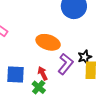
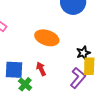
purple L-shape: (65, 64) -> (78, 78), moved
green cross: (39, 87) -> (25, 84), moved

